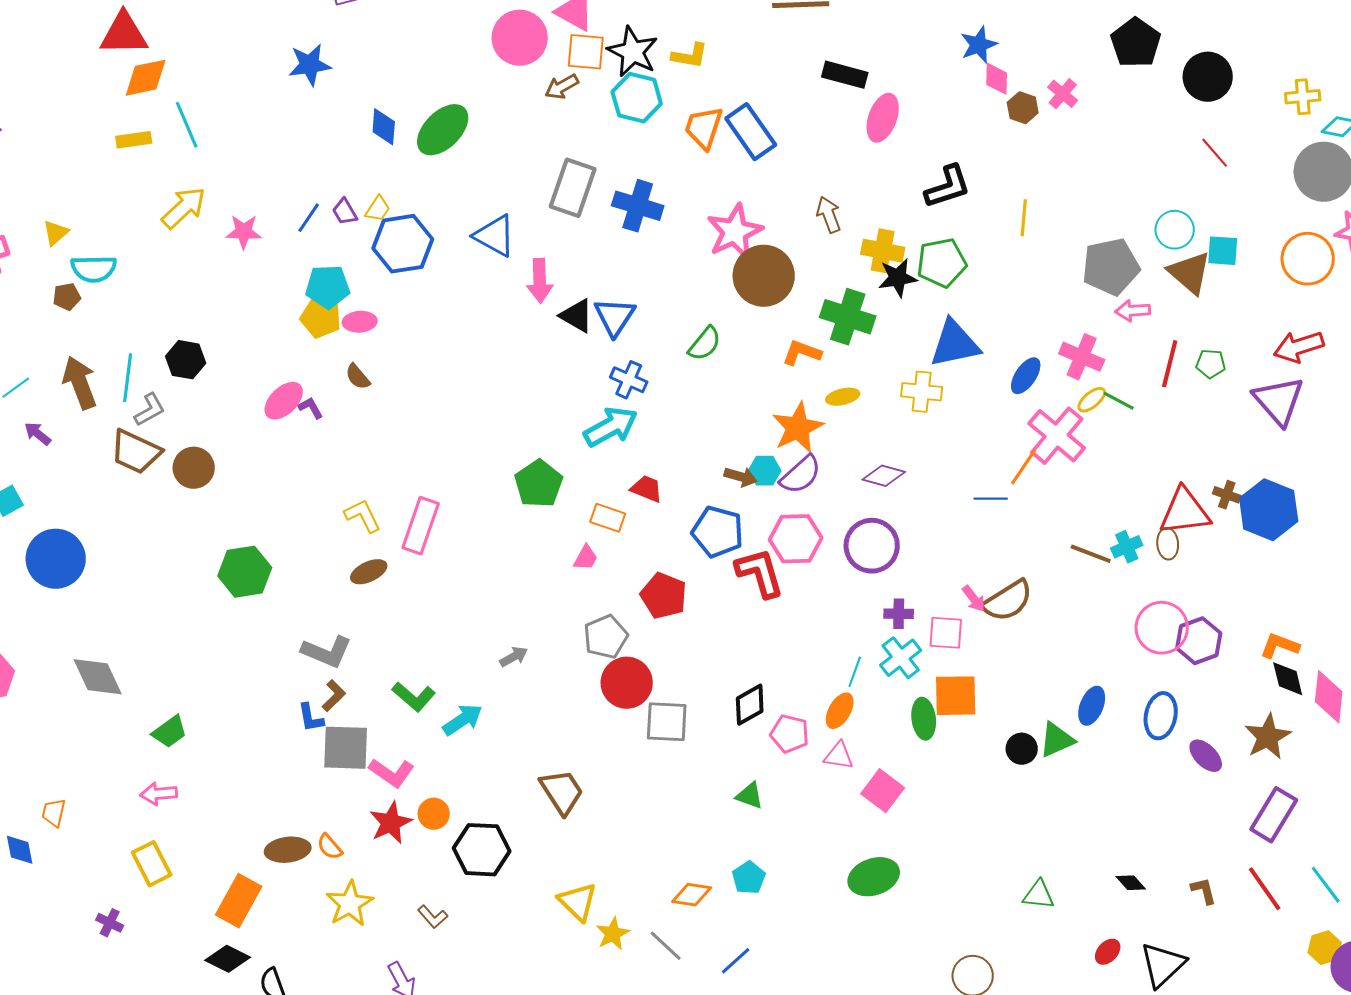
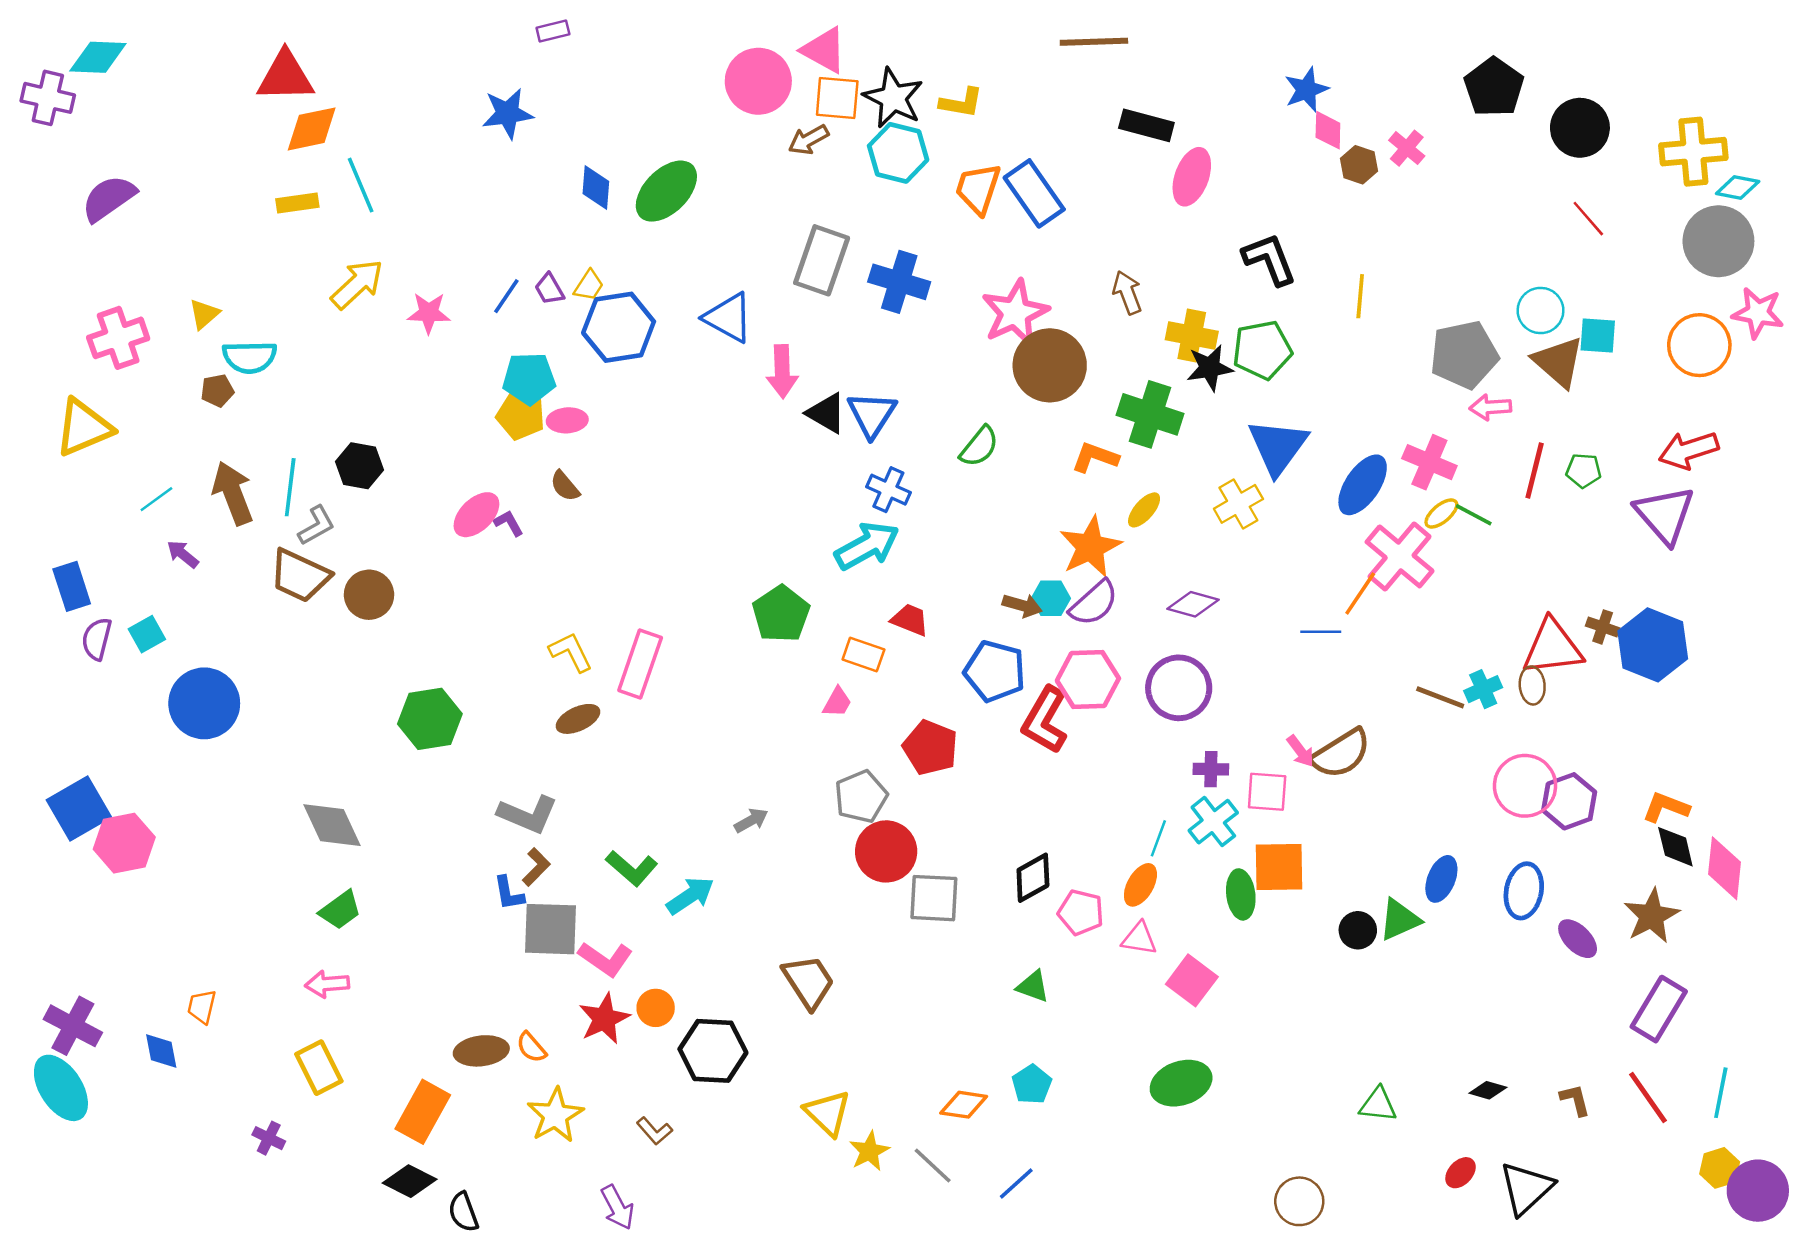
yellow cross: (1303, 97) -> (1693, 152), size x1.6
black L-shape: (948, 187) -> (1269, 259), turned -93
blue triangle: (955, 344) -> (1278, 447), turned -42
blue ellipse: (1026, 376) -> (1363, 485), size x1.4
yellow cross: (922, 392) -> (1238, 504), turned -36
yellow ellipse: (843, 397) -> (1144, 510), turned -36
red L-shape: (760, 573) -> (1045, 720), turned -134
gray diamond: (98, 677) -> (332, 825), moved
black diamond: (1131, 883) -> (1488, 1090), turned -32
cyan line: (1326, 885) -> (1721, 1093), turned 48

